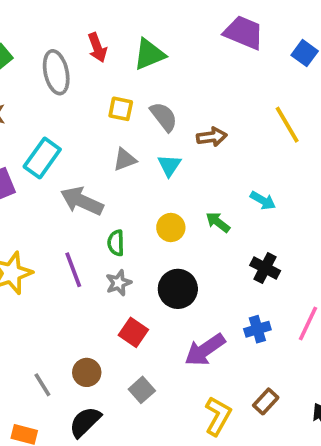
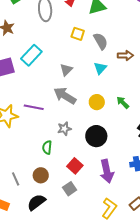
gray triangle: (125, 160) -> (66, 70), moved, turned -32
gray arrow: (82, 201) -> (65, 96), moved
green semicircle: (116, 243) -> (47, 147), moved
purple line: (73, 270) -> (34, 107), moved, turned -66
red square: (133, 332) -> (75, 166), moved
purple arrow: (205, 350) -> (107, 171), turned -75

